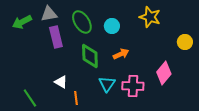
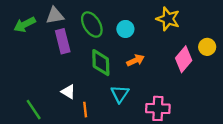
pink diamond: (164, 73) -> (184, 59), moved
pink cross: (133, 86) -> (158, 108), moved

